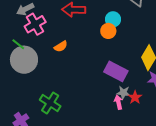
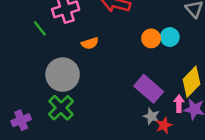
cyan circle: (113, 19) -> (170, 37), moved
gray circle: (24, 60) -> (63, 75), moved
pink arrow: (118, 102) -> (179, 104), moved

